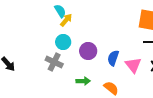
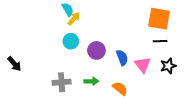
blue semicircle: (113, 58) -> (122, 58), turned 140
gray cross: (54, 62) -> (62, 82), moved, turned -30

